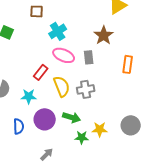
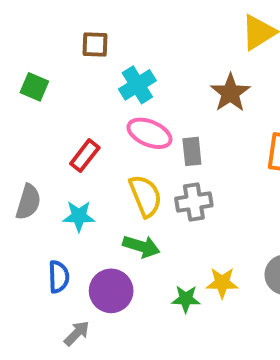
gray rectangle: (89, 57) -> (192, 151), moved
red rectangle: (41, 72) -> (85, 156), moved
green arrow: (72, 117) -> (141, 246), moved
purple circle: (45, 119) -> (111, 291), moved
gray arrow: (47, 154) -> (77, 333), moved

